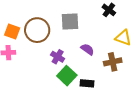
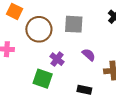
orange square: (12, 31) -> (15, 11), moved
green square: (67, 76) -> (43, 79), moved, turned -30

